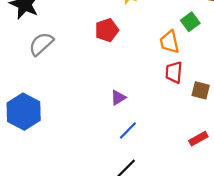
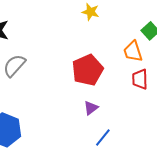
red pentagon: (107, 30) -> (88, 70), moved, size x1.4

